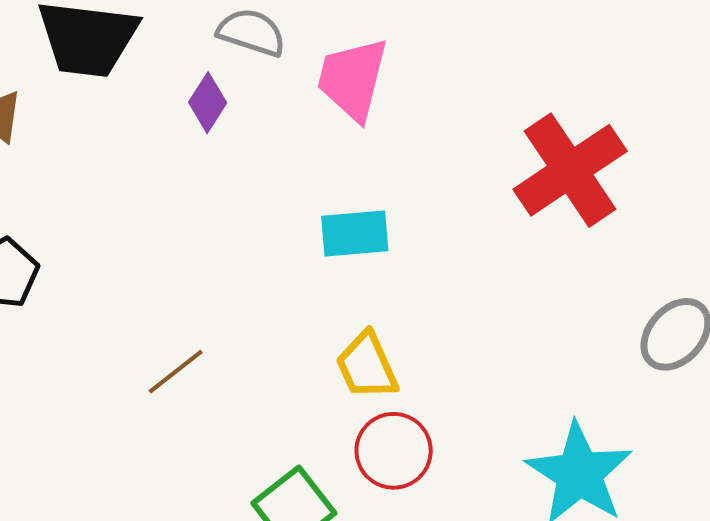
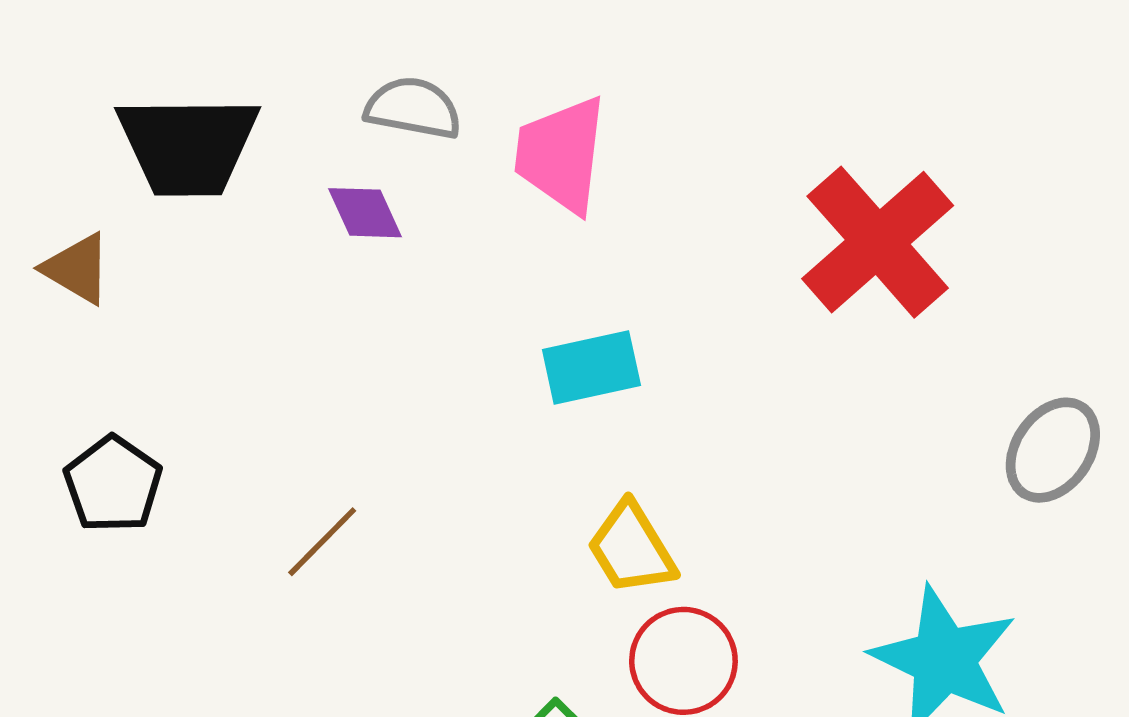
purple diamond: (208, 103) -> (365, 213), turned -50
brown line: (176, 372) -> (322, 542), moved

